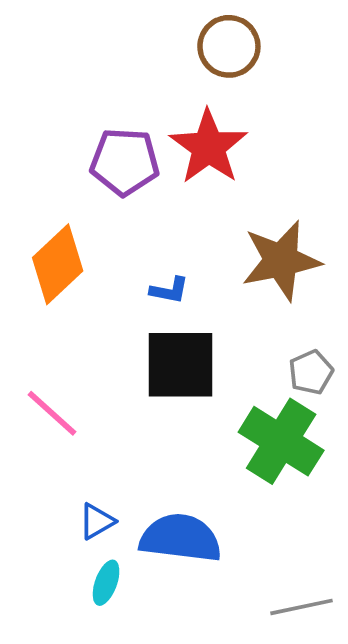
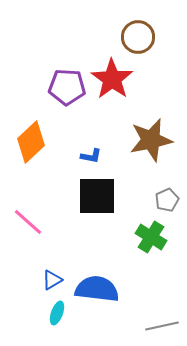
brown circle: (229, 46) -> (138, 37), moved
green cross: (281, 441) -> (151, 237), size x0.7

